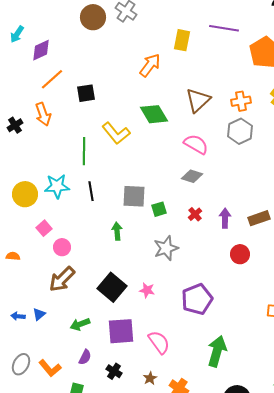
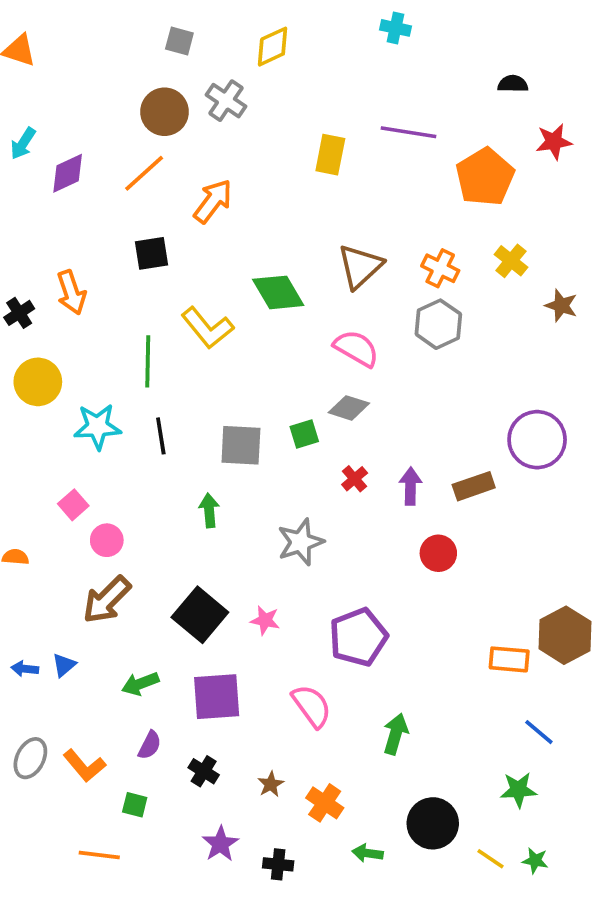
orange arrow: (150, 65) -> (213, 201), moved
orange line: (52, 79) -> (144, 173), moved
orange cross: (241, 101) -> (440, 268), turned 36
yellow circle: (25, 194) -> (38, 382), moved
green square: (159, 209) -> (304, 434), moved
pink semicircle: (159, 342) -> (312, 706), moved
green arrow: (217, 351) -> (395, 734), size x0.7

